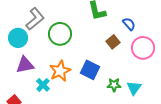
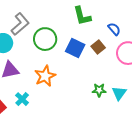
blue square: (90, 70) -> (75, 48), moved
cyan cross: (43, 85) -> (22, 99), moved

